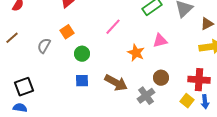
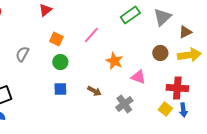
orange square: (67, 32) -> (56, 39), moved, turned -32
pink triangle: (160, 41) -> (138, 77), moved, turned 35
brown circle: (161, 78) -> (160, 53), moved
brown arrow: (116, 83) -> (94, 91), size x0.6

